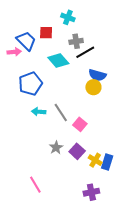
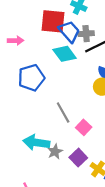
red square: (46, 33) -> (53, 21), size x1.6
blue trapezoid: (26, 41) -> (69, 31), moved
cyan arrow: (39, 112) -> (36, 142), moved, size x1.6

